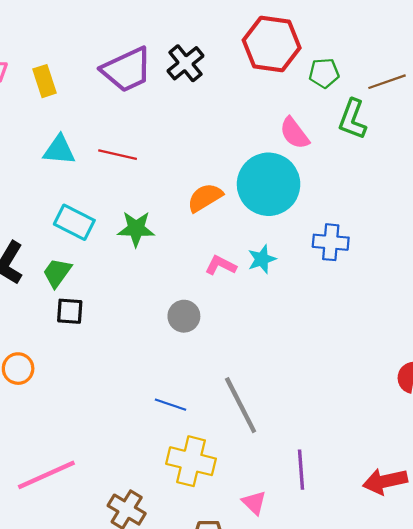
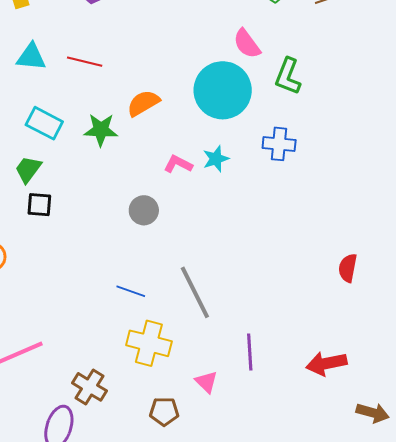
green L-shape: (352, 119) -> (288, 76), moved
orange semicircle: (205, 198) -> (143, 103), moved

